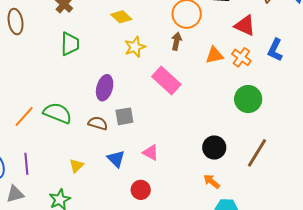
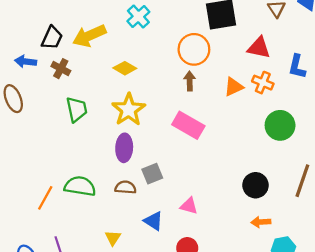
yellow star: (135, 47) -> (129, 110), moved, size x1.4
orange arrow: (212, 181) -> (261, 222), turned -30

